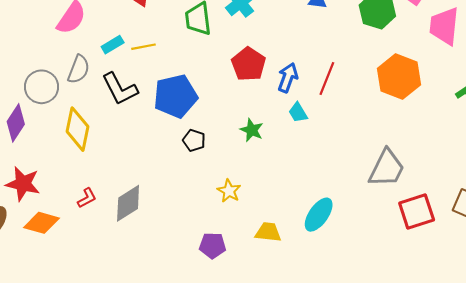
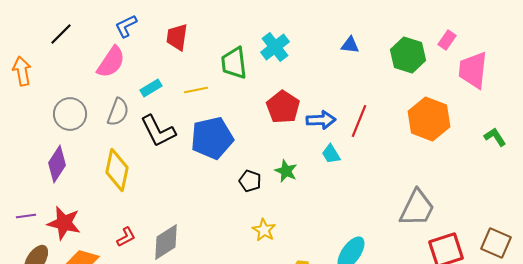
yellow line: (143, 47) -> (196, 90), moved
blue arrow: (288, 78) -> (321, 120), turned 68
gray circle: (41, 87) -> (70, 114), moved
black pentagon: (194, 140) -> (250, 181), moved

